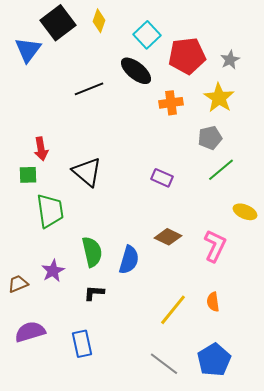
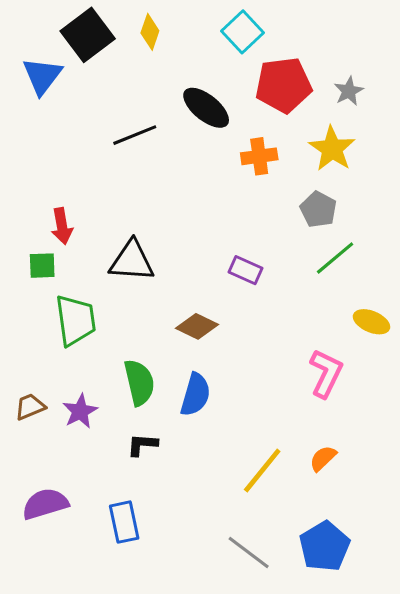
cyan square: (147, 35) -> (242, 32), moved
gray pentagon: (210, 138) -> (318, 209), turned -30
black triangle: (87, 172) -> (132, 261), turned -36
brown diamond: (168, 237) -> (197, 326), moved
brown trapezoid: (18, 284) -> (30, 407), moved
orange semicircle: (213, 302) -> (323, 458), turned 54

